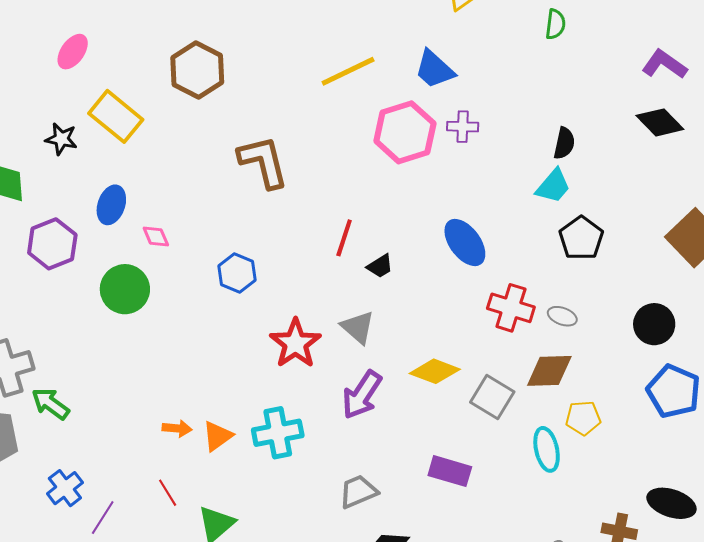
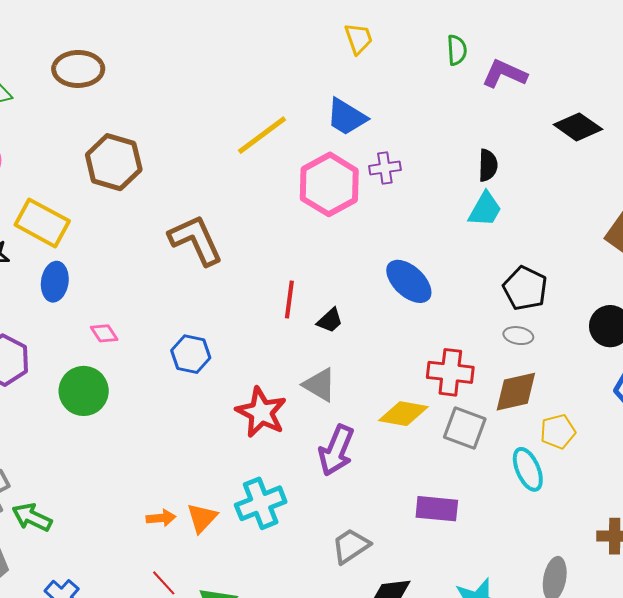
purple L-shape: (664, 64) -> (504, 74), moved
blue ellipse: (111, 205) -> (55, 282), moved
black pentagon: (581, 238) -> (525, 288), moved
red cross: (511, 308) -> (450, 372), moved

